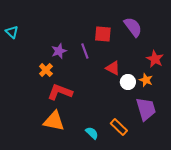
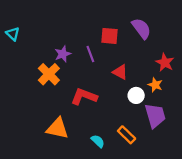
orange cross: (46, 70) -> (49, 74), size x1.5
white circle: (128, 82) -> (136, 95), moved
red L-shape: (60, 92) -> (84, 97), moved

